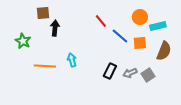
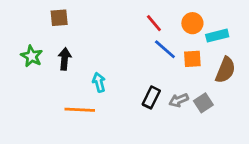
red line: (101, 21) -> (154, 23), moved
black arrow: (55, 28) -> (65, 59), moved
orange line: (45, 66) -> (80, 110), moved

